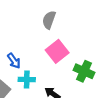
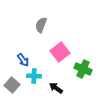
gray semicircle: (49, 20) -> (41, 25), moved

